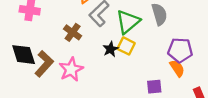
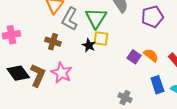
purple pentagon: (180, 50) -> (152, 17), moved
orange semicircle: (177, 68) -> (151, 55), moved
purple square: (154, 87) -> (134, 57), moved, turned -32

